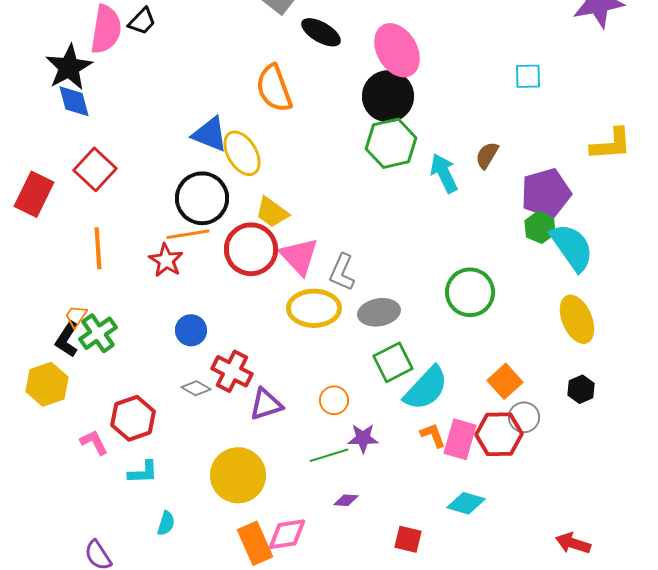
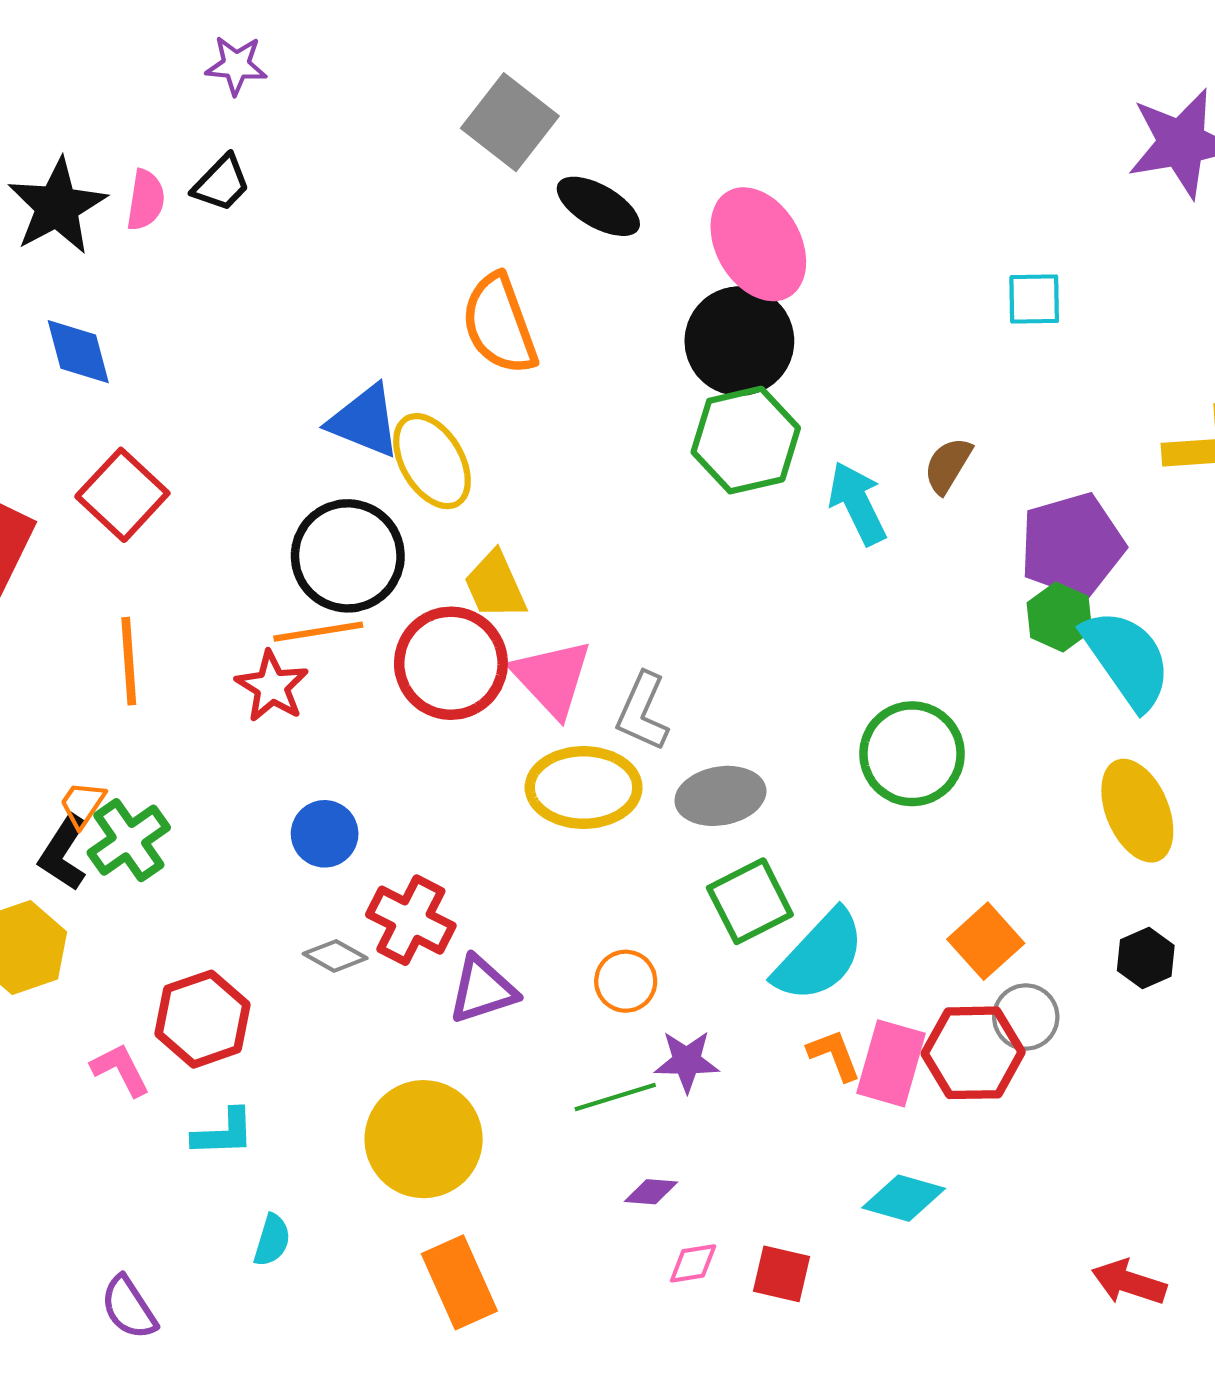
pink semicircle: (106, 29) -> (146, 200), size x0.6
black star: (69, 67) -> (57, 206), moved
yellow trapezoid: (272, 212) -> (495, 585), turned 30
pink diamond: (287, 534) -> (693, 1263), moved, size x0.6

